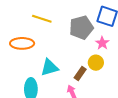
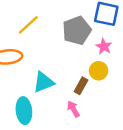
yellow line: (42, 19) -> (28, 25), turned -54

